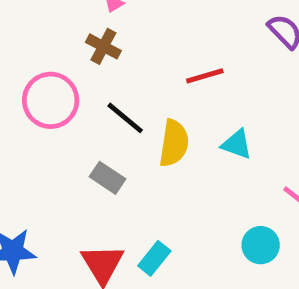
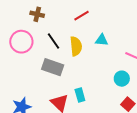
black line: (125, 118) -> (53, 41), turned 30
gray rectangle: (108, 178) -> (53, 67), size x1.5
cyan rectangle: (154, 258) -> (80, 95), turned -40

